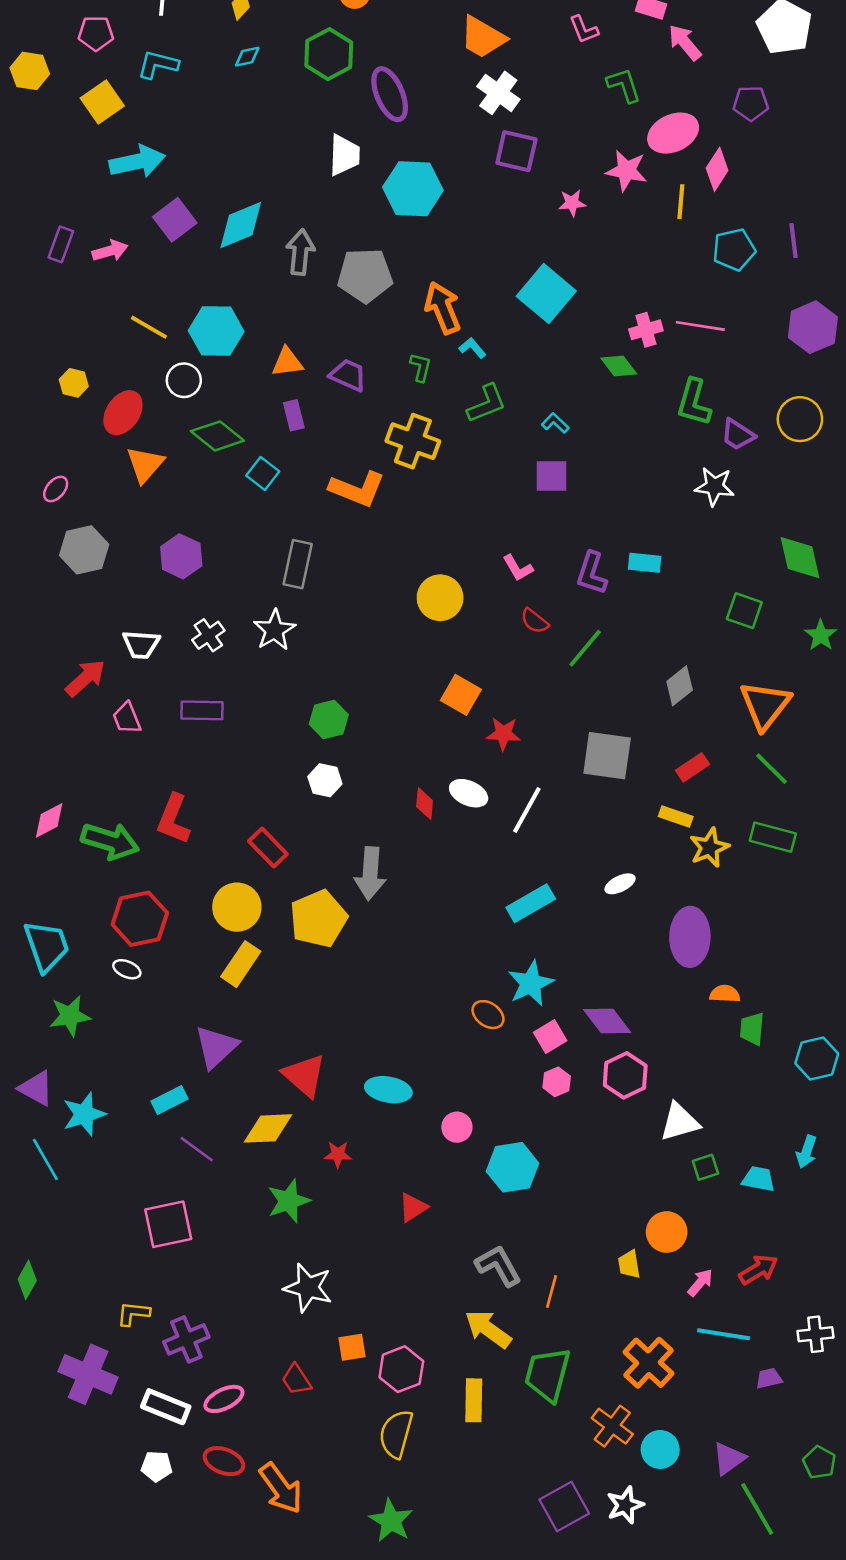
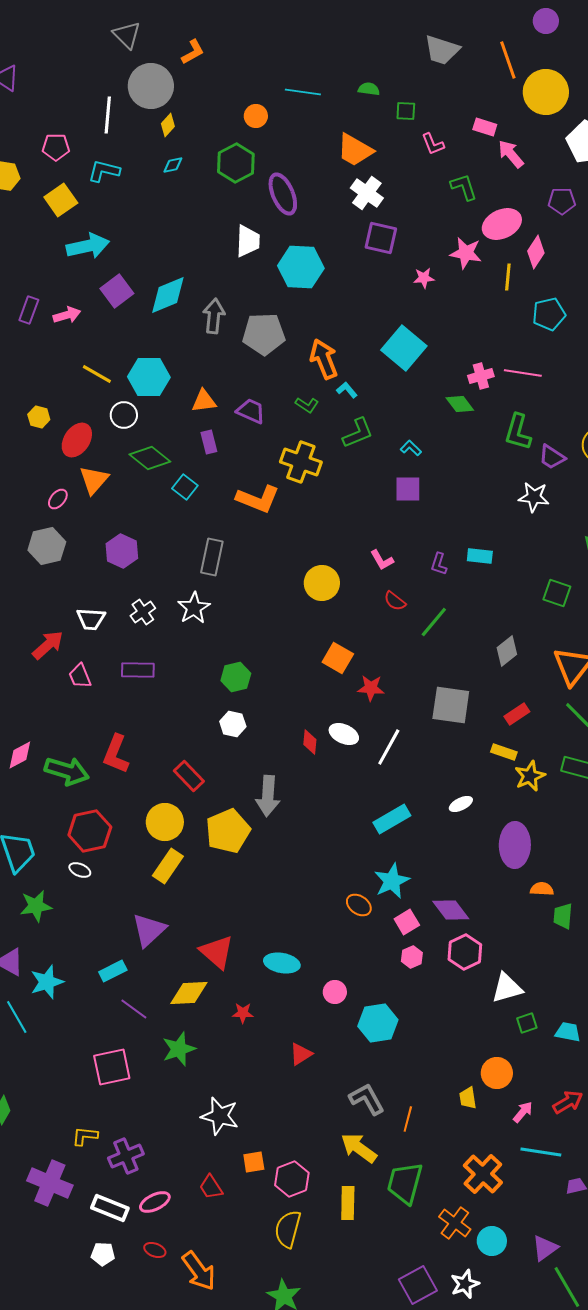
green L-shape: (421, 367) -> (307, 405), turned 110
pink ellipse: (56, 489) -> (58, 499), moved
purple L-shape: (592, 573) -> (439, 564), size x0.7
green star: (289, 1201) -> (179, 1049), moved
red ellipse: (224, 1461) -> (155, 1250), size x0.7

